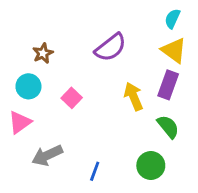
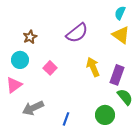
purple rectangle: (168, 85) -> (117, 75), moved
green semicircle: (168, 127) -> (125, 97), moved

